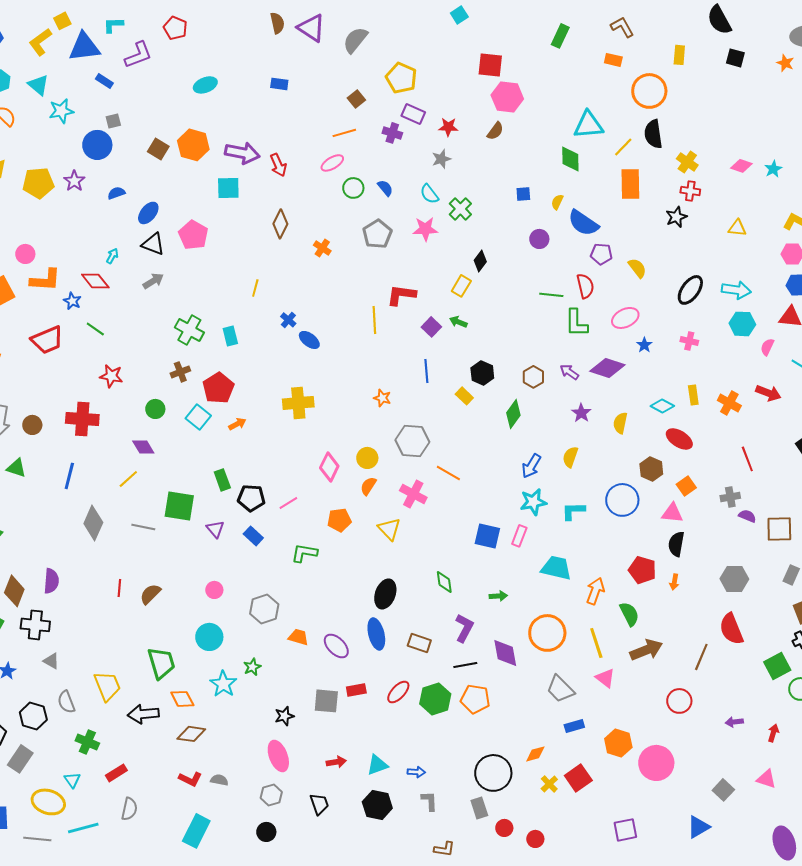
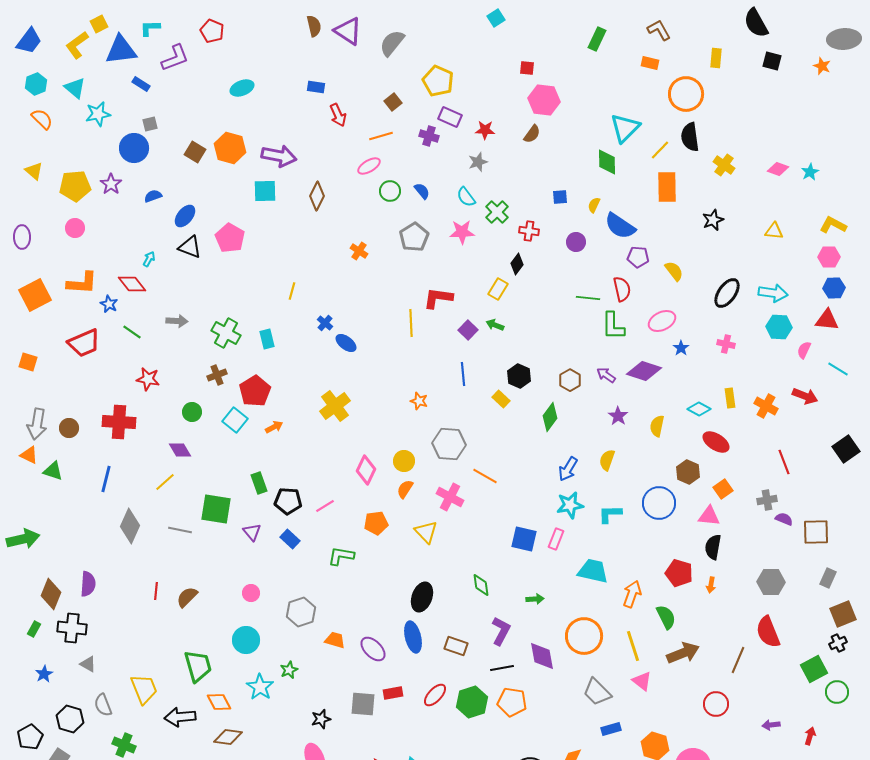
red square: (490, 65) -> (527, 68), size x0.6
cyan triangle: (588, 125) -> (625, 128), turned -40
red arrow: (278, 165) -> (338, 115), moved
red cross: (690, 191) -> (529, 231), moved
brown diamond: (280, 224) -> (317, 196), moved
pink circle: (25, 254) -> (75, 228), moved
gray arrow: (153, 281) -> (177, 321), moved, turned 35
yellow cross: (298, 403) -> (335, 406), turned -32

